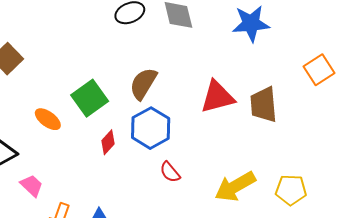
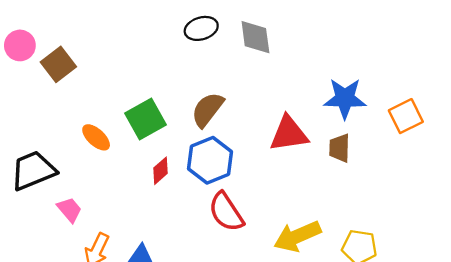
blue star: (251, 23) -> (345, 98), moved
brown trapezoid: (264, 105) -> (340, 148), size x0.7
red semicircle: (170, 172) -> (226, 212), size x1.6

